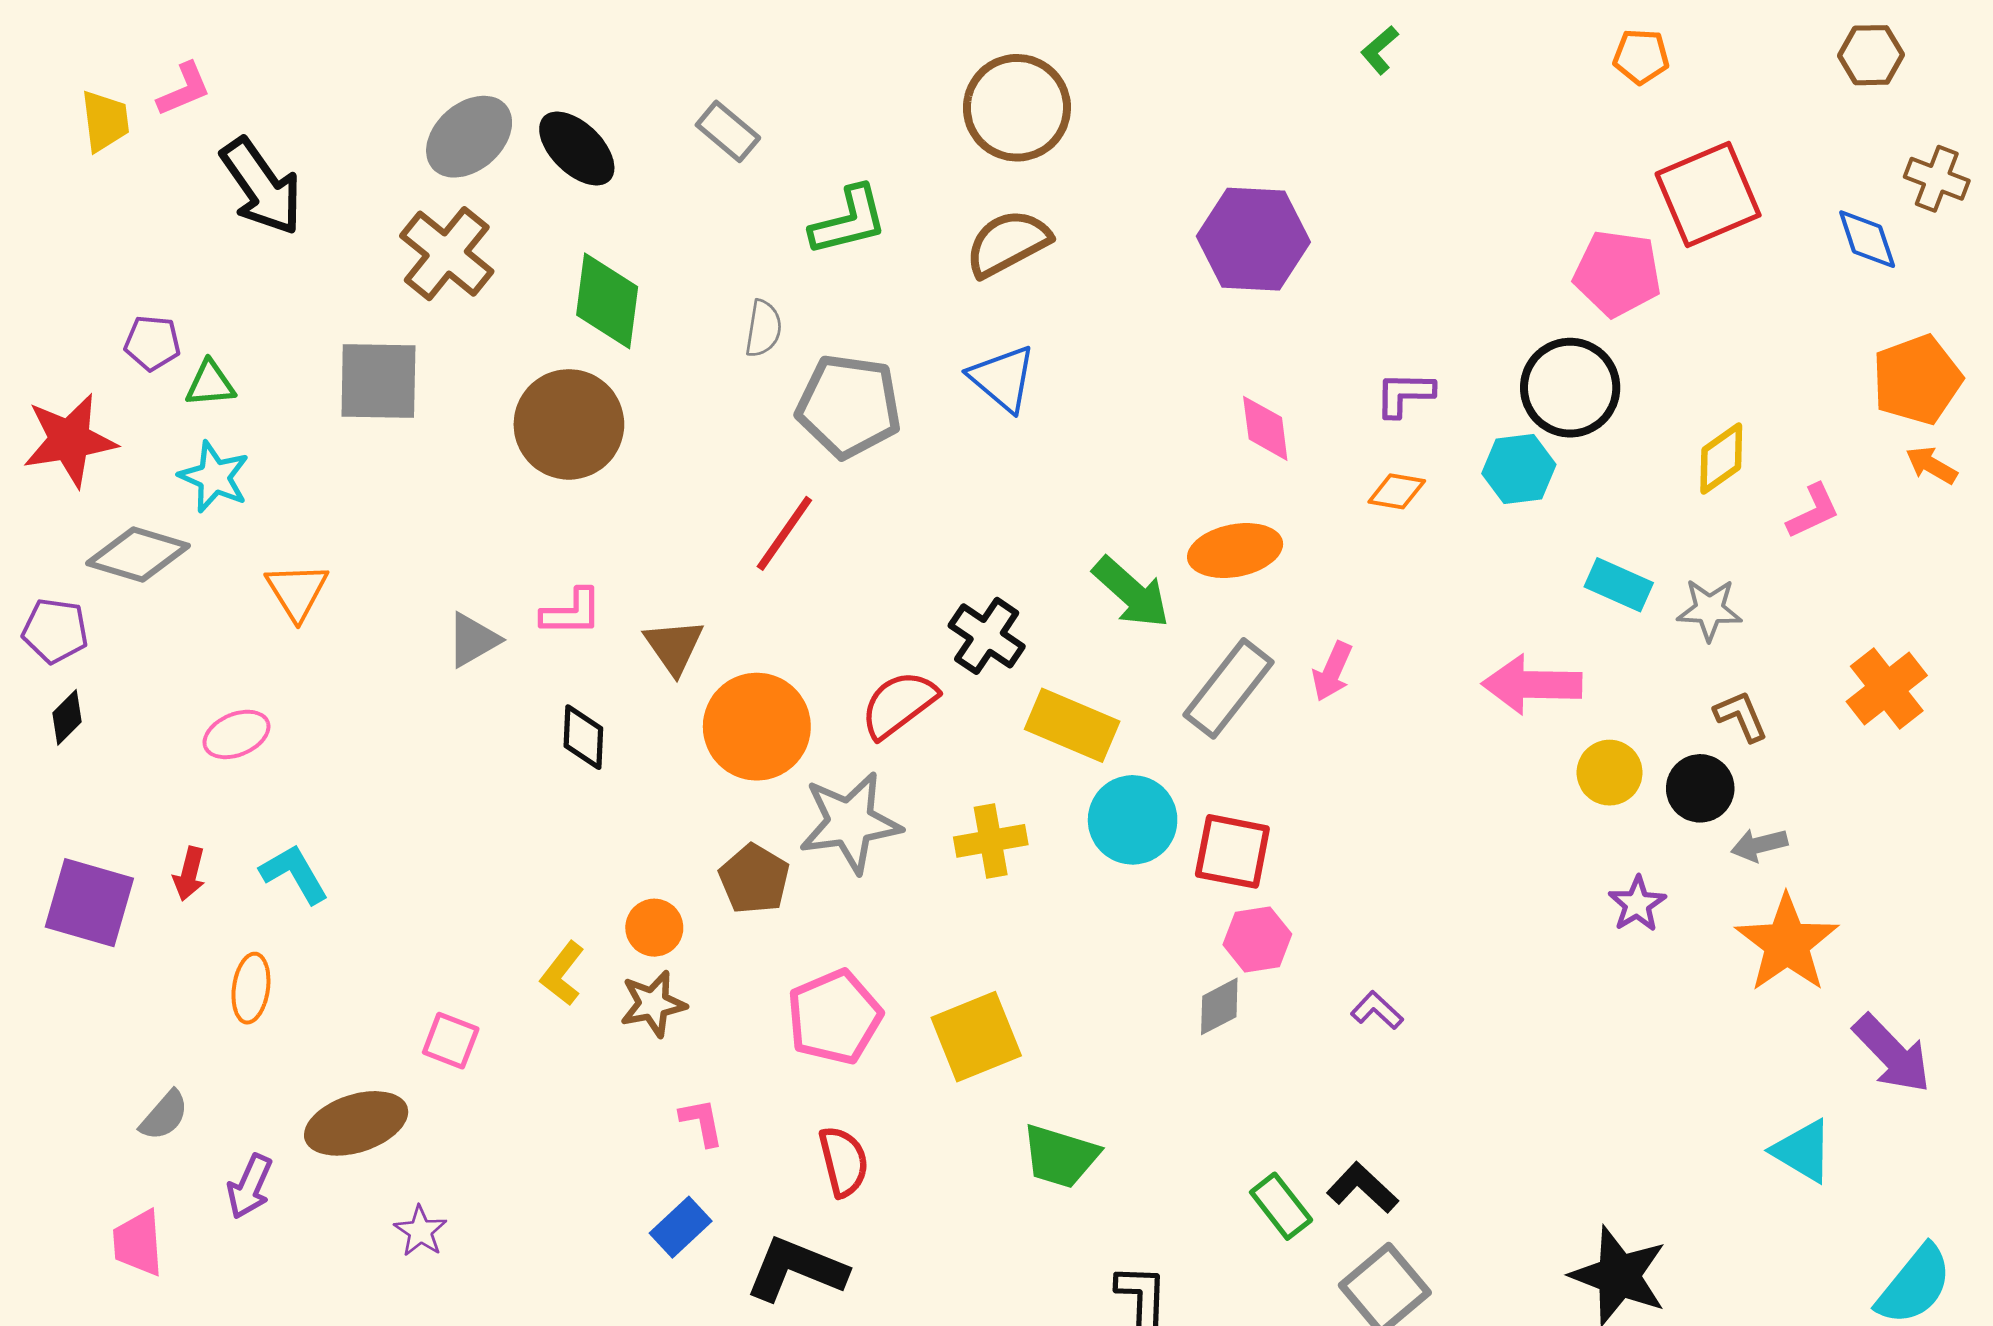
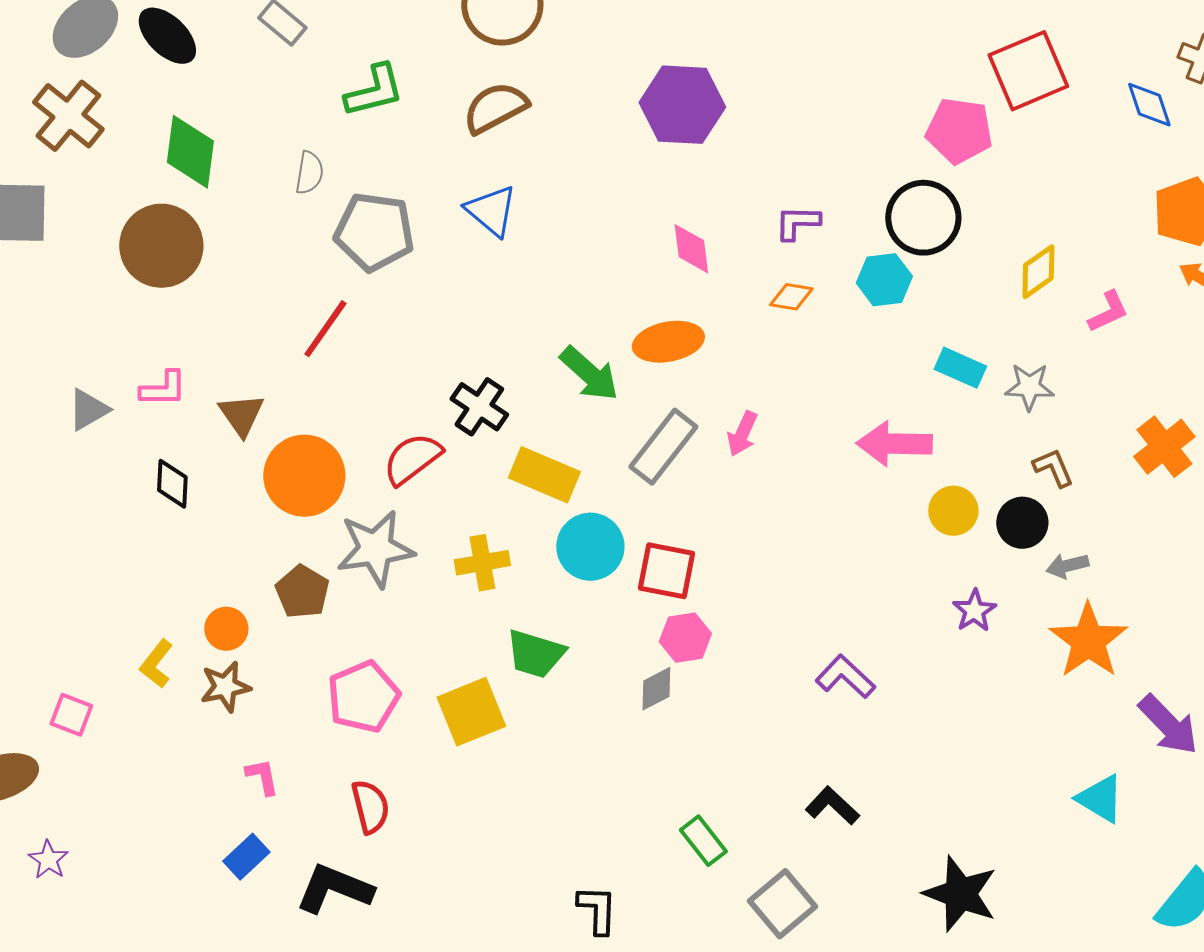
purple L-shape: (1377, 1010) -> (845, 677), moved, size x1.5
green trapezoid: (1060, 1156) -> (535, 654), moved
black L-shape: (1363, 1188) -> (832, 806), moved

